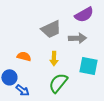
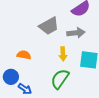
yellow arrow: (54, 59) -> (63, 54), moved

